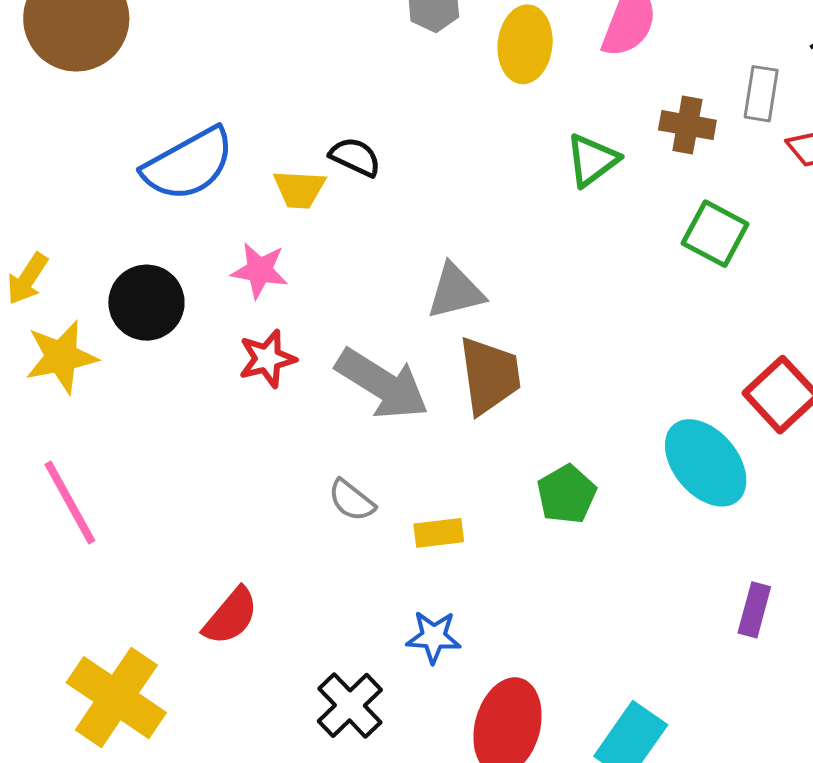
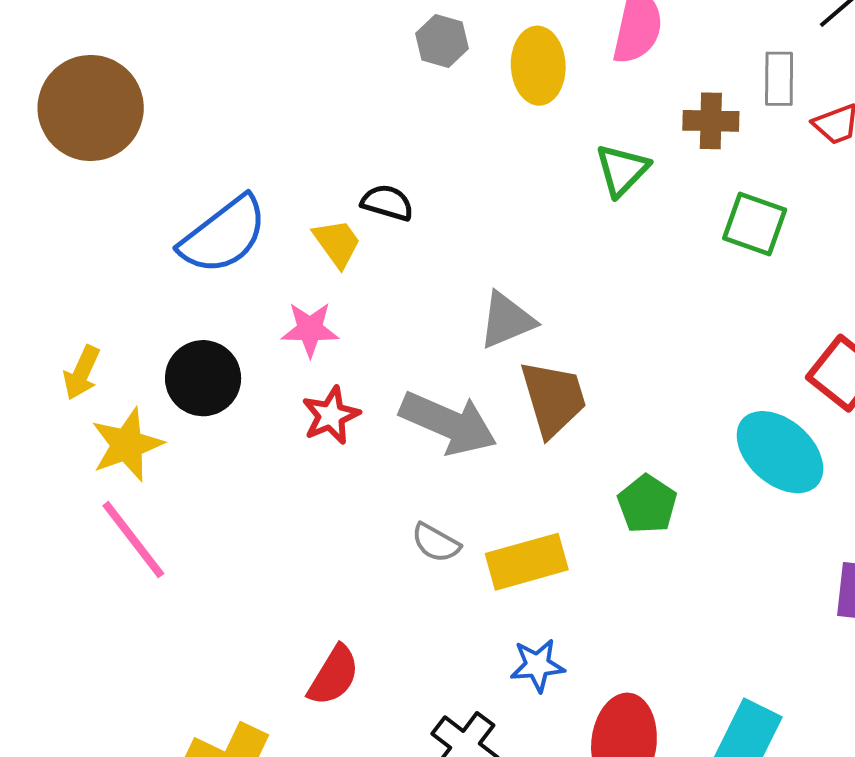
yellow trapezoid: (299, 189) -> (337, 243), turned -120
pink line: (70, 503) -> (133, 540), moved
yellow rectangle: (439, 533) -> (527, 562), size x1.6

